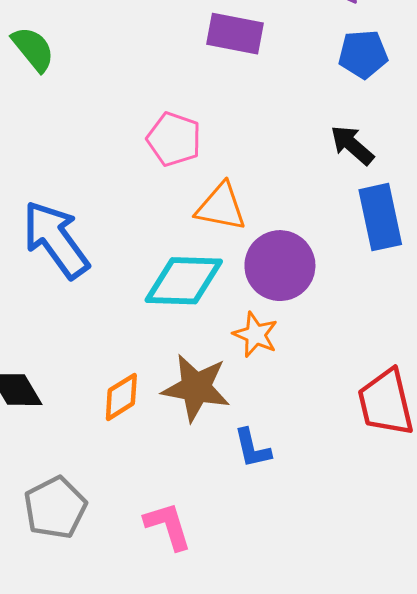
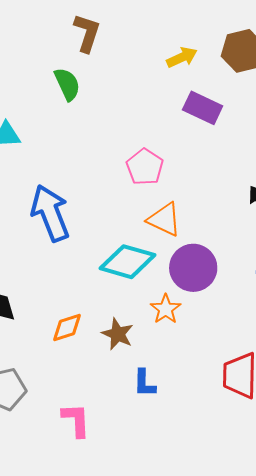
brown star: (196, 388) -> (118, 334), size x0.7

